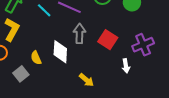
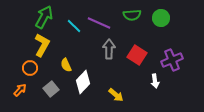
white diamond: (60, 52) -> (83, 82), moved, turned 40
yellow semicircle: (36, 58) -> (66, 65), moved

